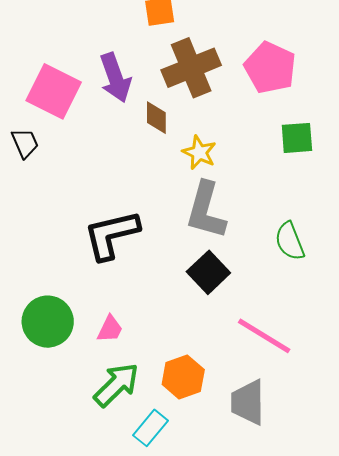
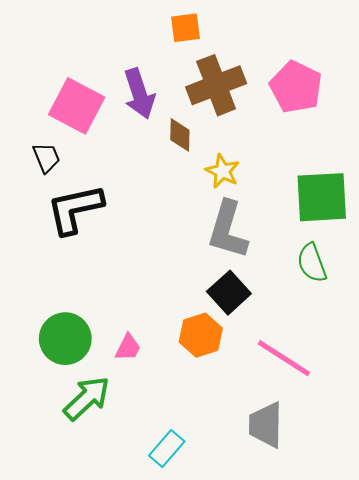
green square: (297, 138) -> (322, 197), moved, size x1.6
black L-shape: (111, 235) -> (75, 209), moved
orange hexagon: (183, 377) -> (201, 335), moved
green arrow: (116, 385) -> (87, 398), moved

